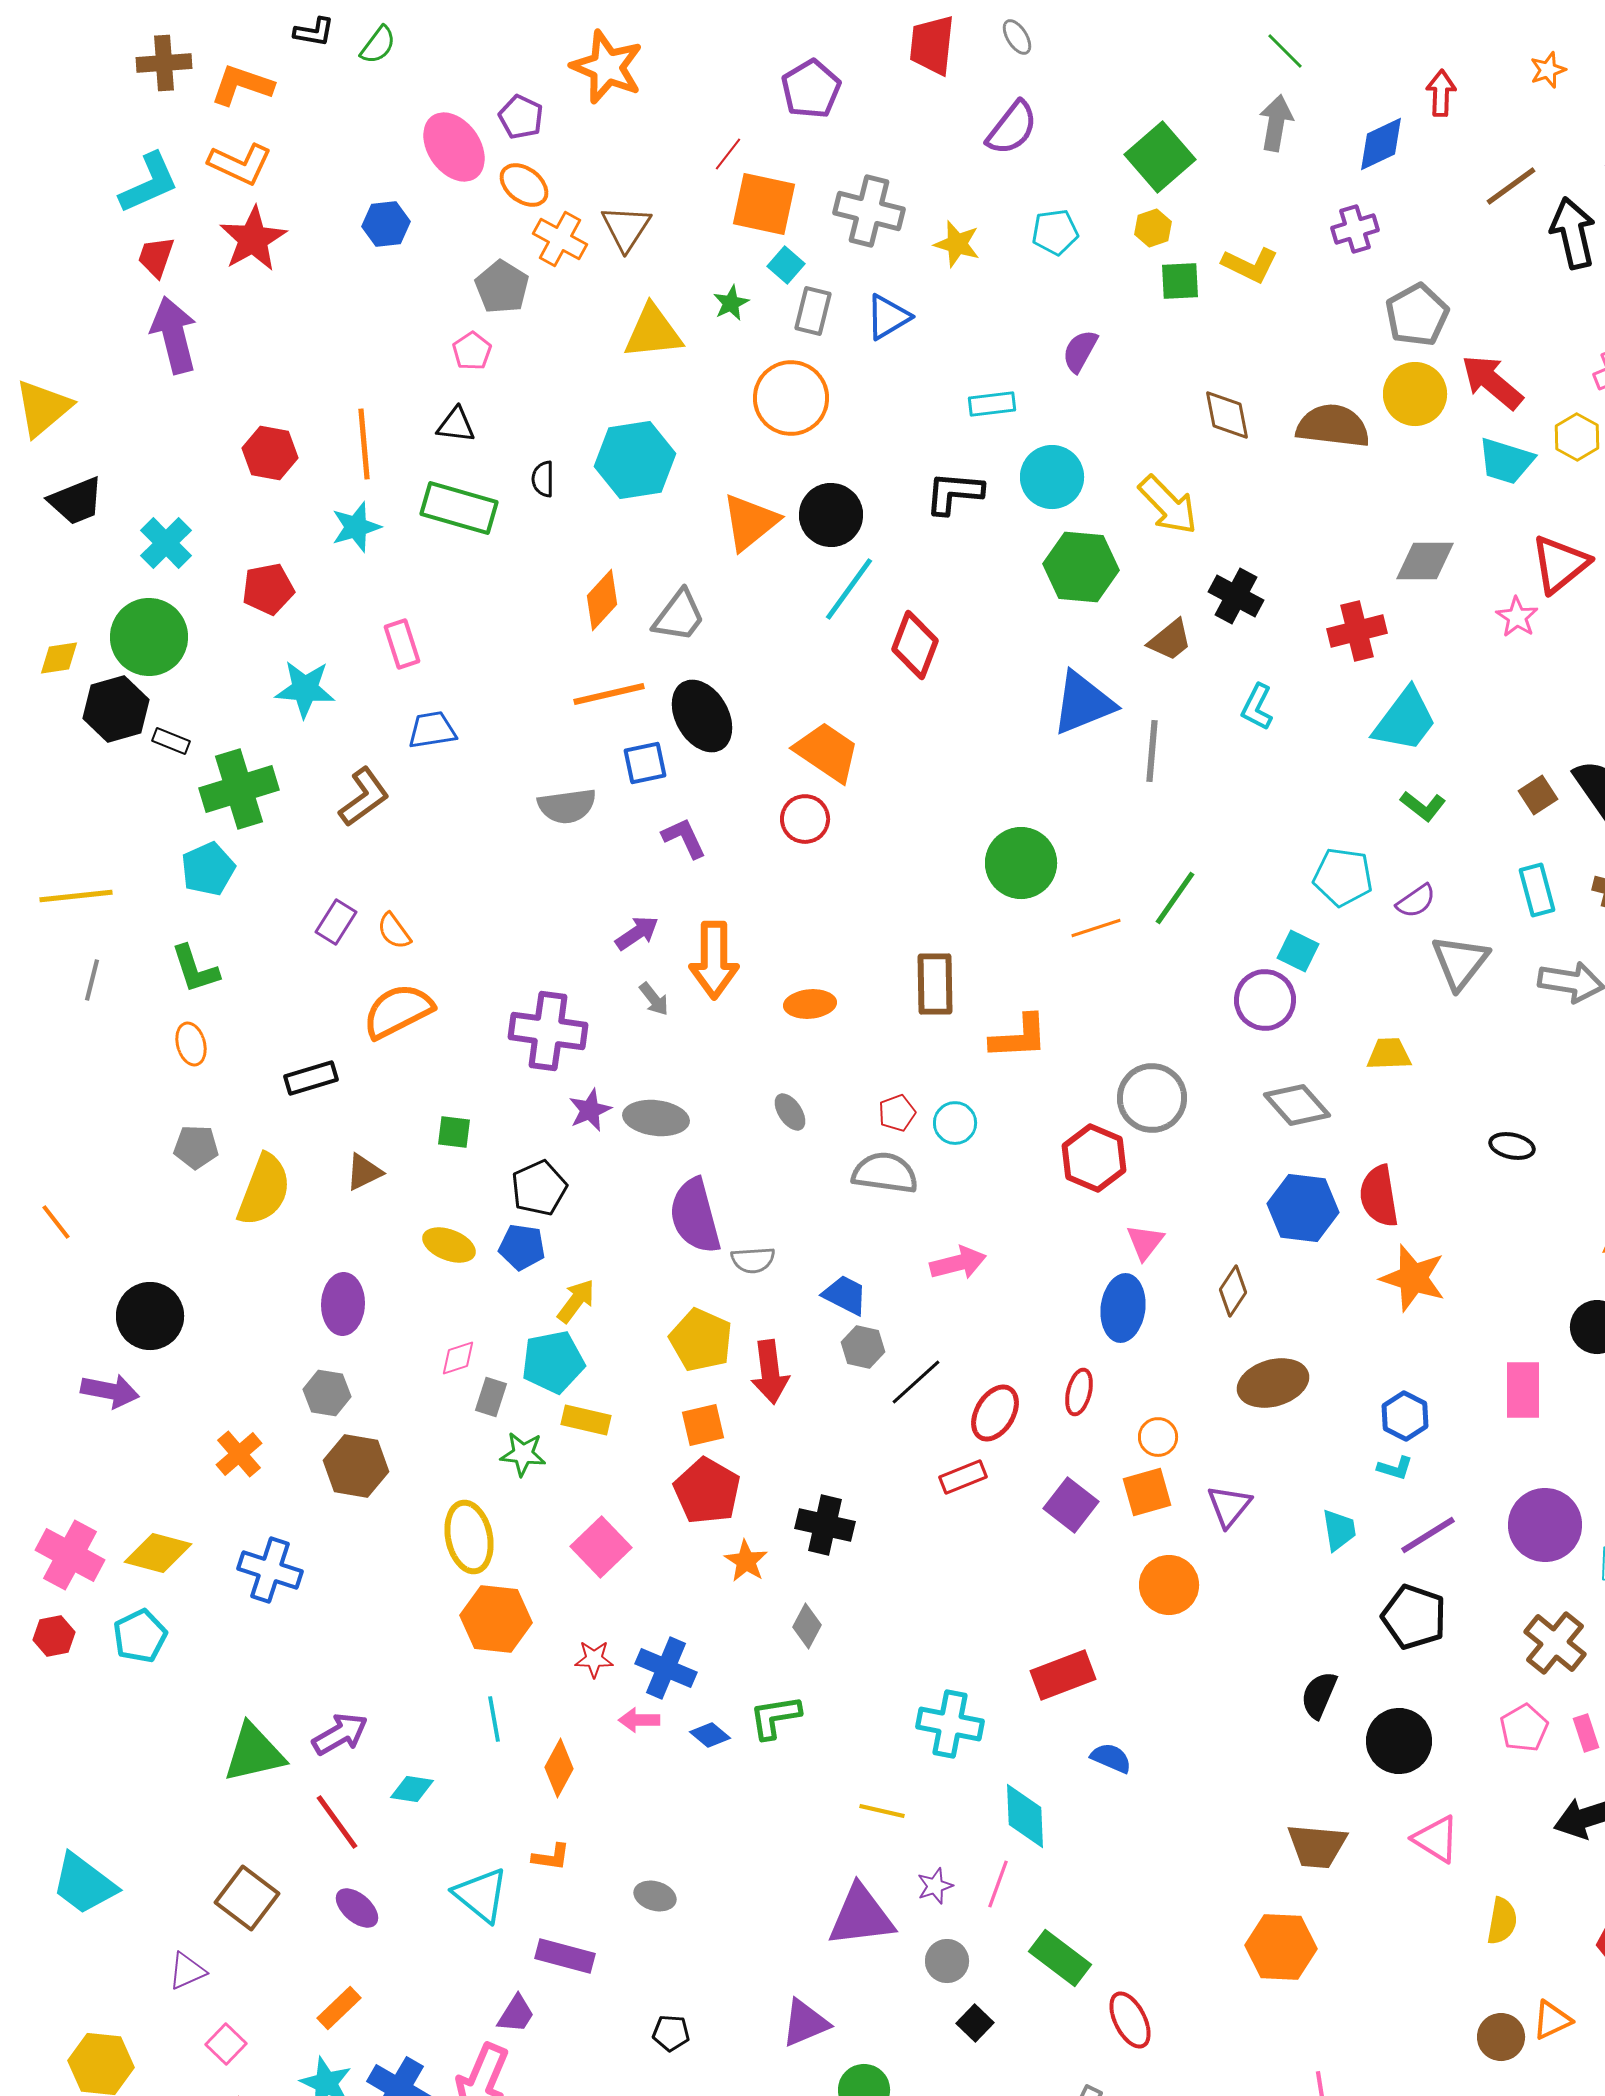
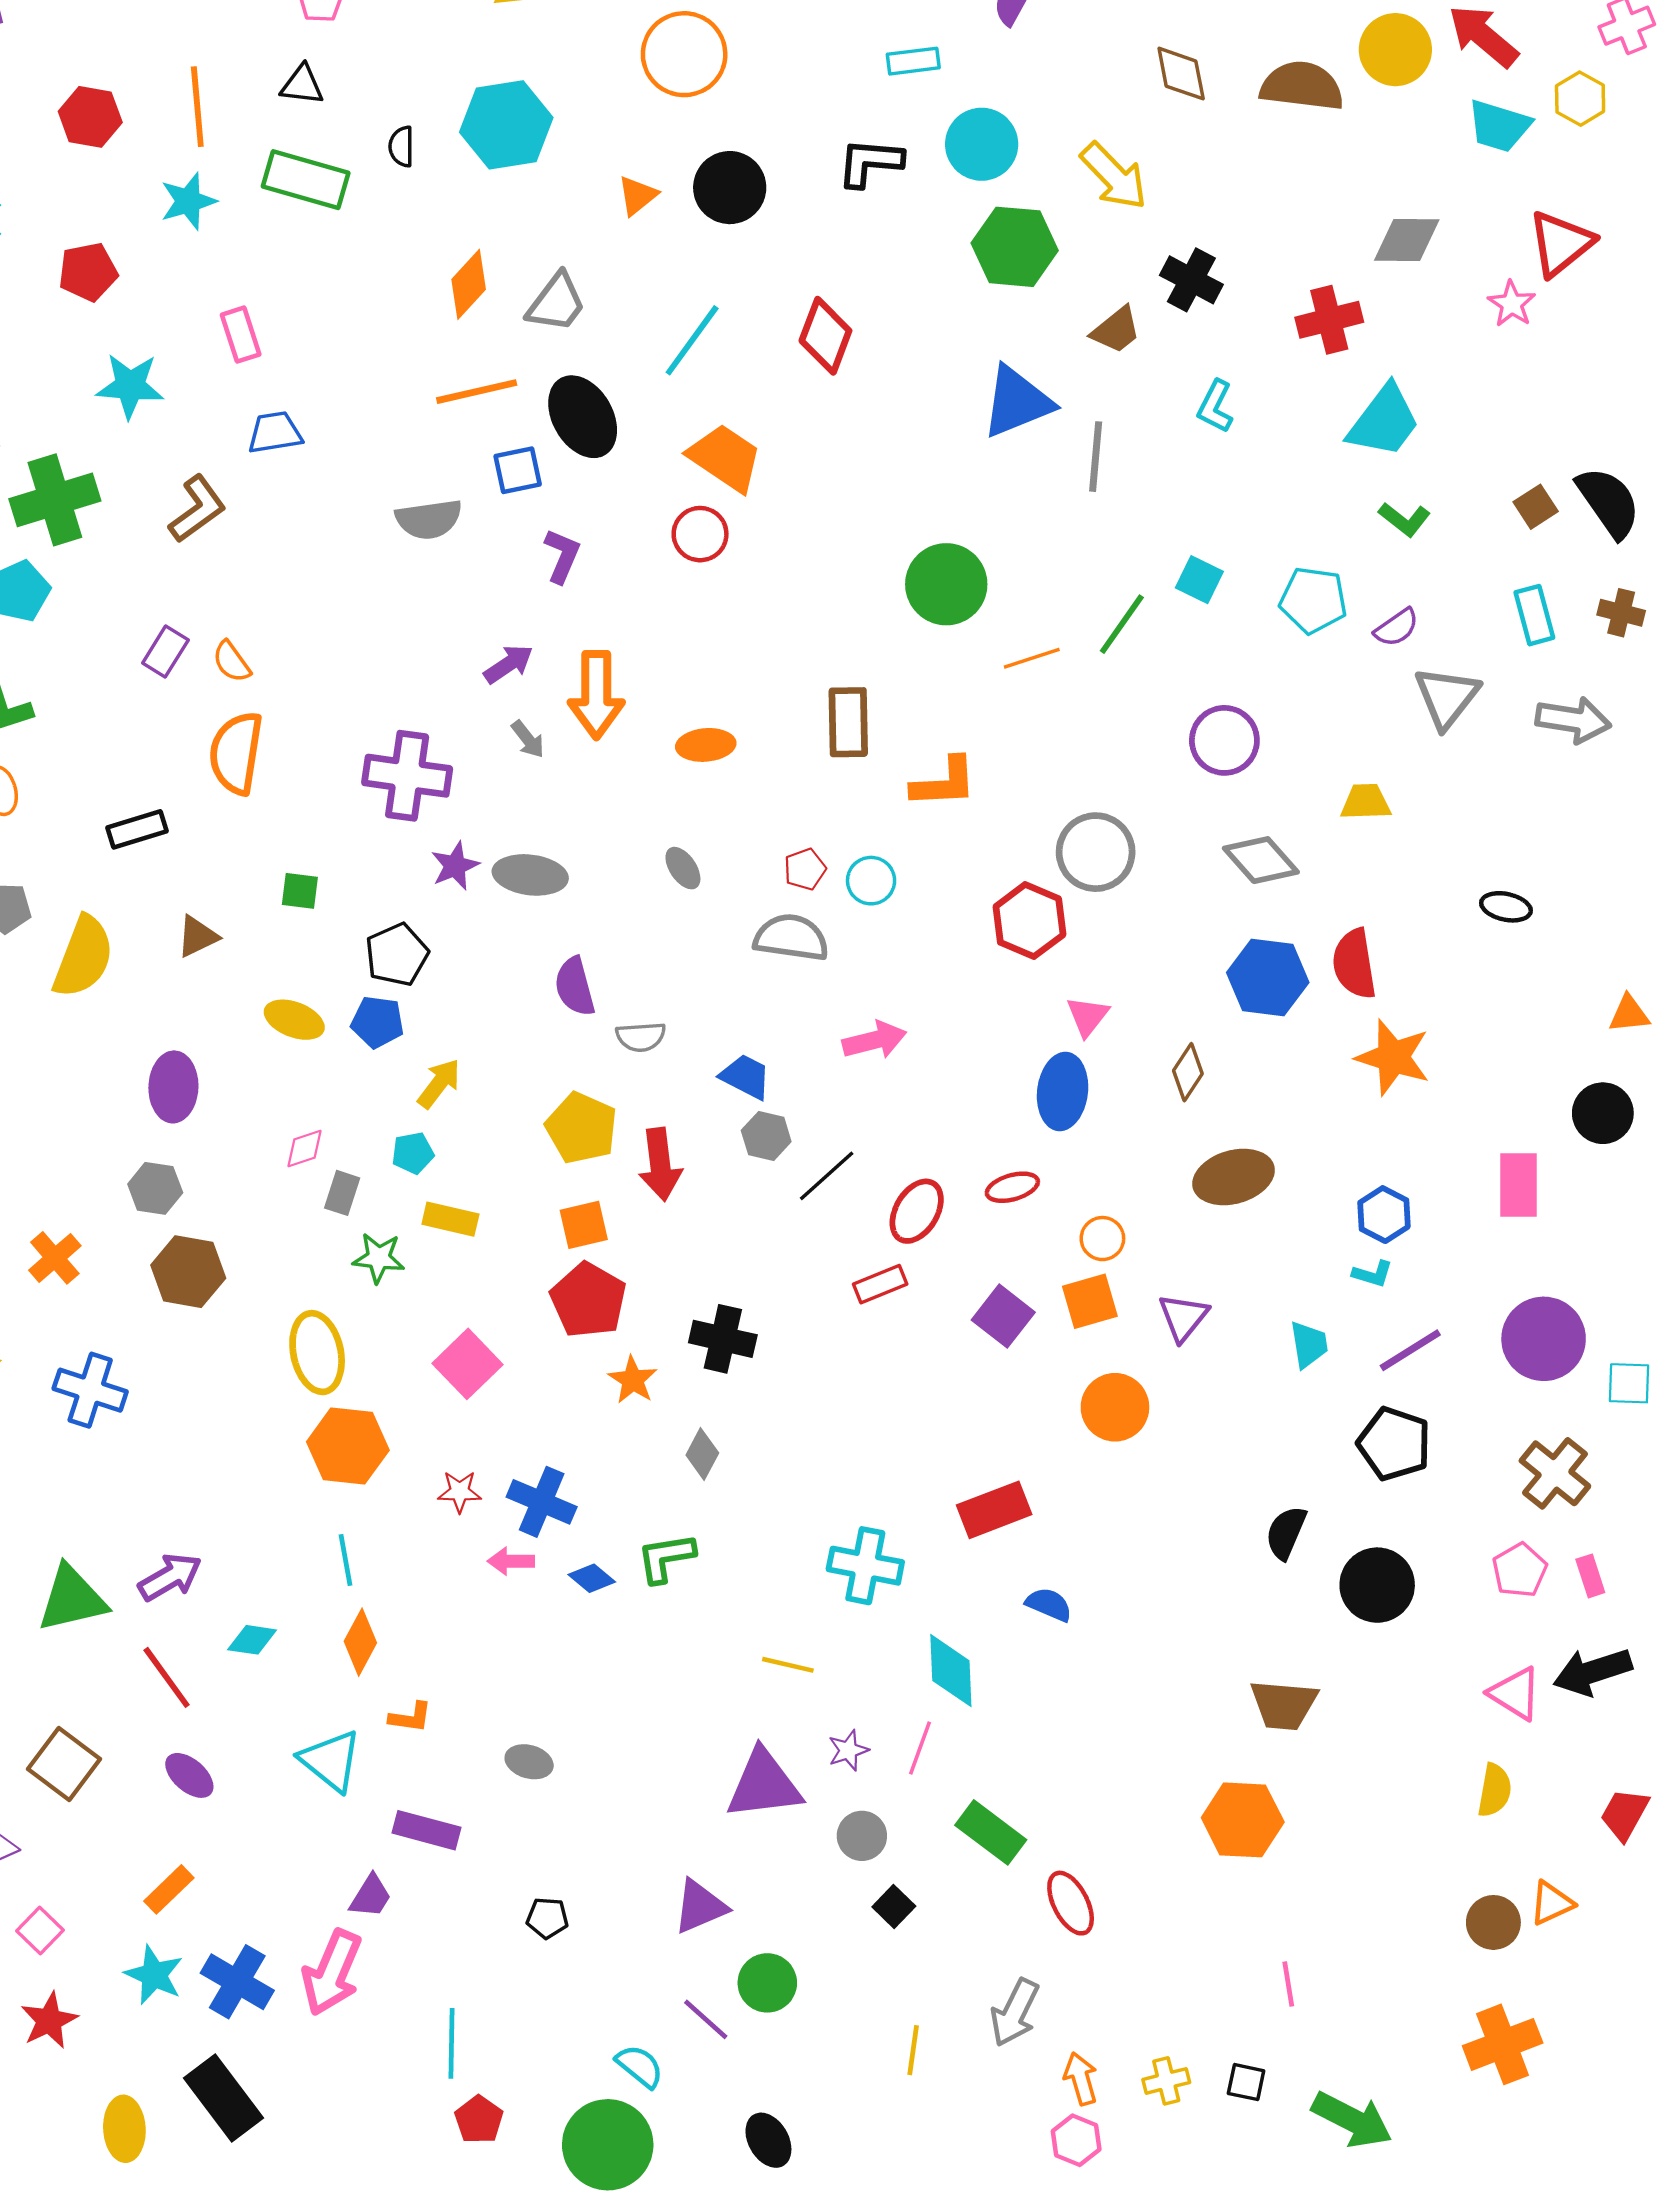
orange triangle: (750, 522) -> (637, 196), size x0.6
cyan line: (849, 589) -> (692, 340), moved
purple L-shape: (684, 838) -> (562, 556), turned 48
cyan square: (1298, 951) -> (1199, 580), moved
orange semicircle: (398, 1011) -> (236, 753), turned -54
purple semicircle: (695, 1216) -> (575, 987), size x0.7
cyan pentagon: (553, 1362) -> (413, 1153), size x0.6
red ellipse: (1079, 1392) -> (1012, 1187), turned 60
orange diamond: (559, 1768) -> (360, 1642), moved
pink triangle: (1436, 1839) -> (1515, 1693), moved

